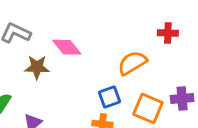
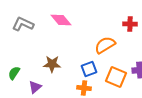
pink diamond: (67, 47) -> (61, 20), moved
brown star: (37, 67) -> (52, 64), moved

